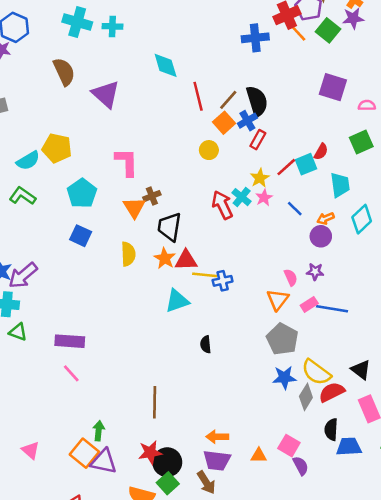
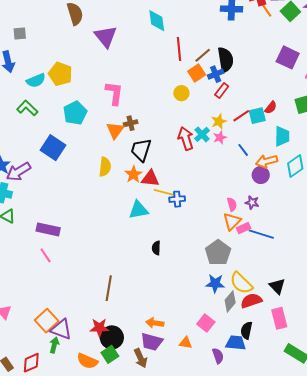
orange arrow: (325, 218) -> (267, 161), size x1.5
blue square: (81, 236) -> (53, 148), moved, size x1.4
orange triangle: (278, 300) -> (232, 221), moved
green arrow: (99, 431) -> (54, 345), moved
pink square: (289, 446) -> (206, 323), moved
blue trapezoid: (349, 447) -> (236, 343), moved

